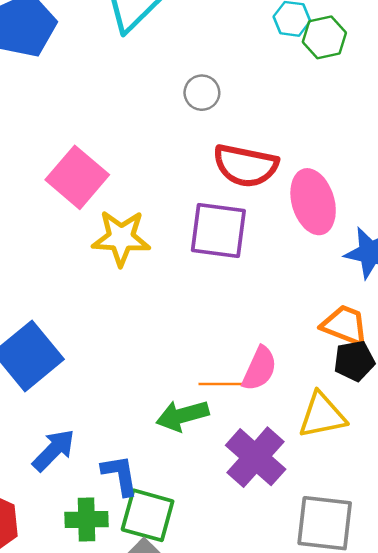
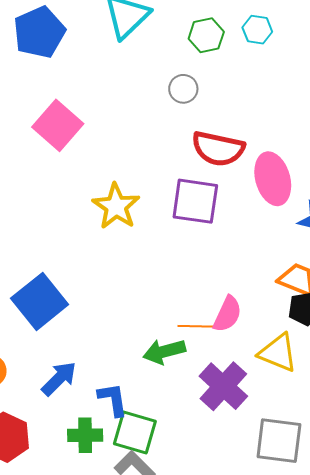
green hexagon: (324, 37) -> (206, 35), moved
pink square: (77, 177) -> (58, 125), moved
yellow star: (121, 238) -> (116, 206), turned 30
yellow triangle: (322, 415) -> (278, 353), turned 33

